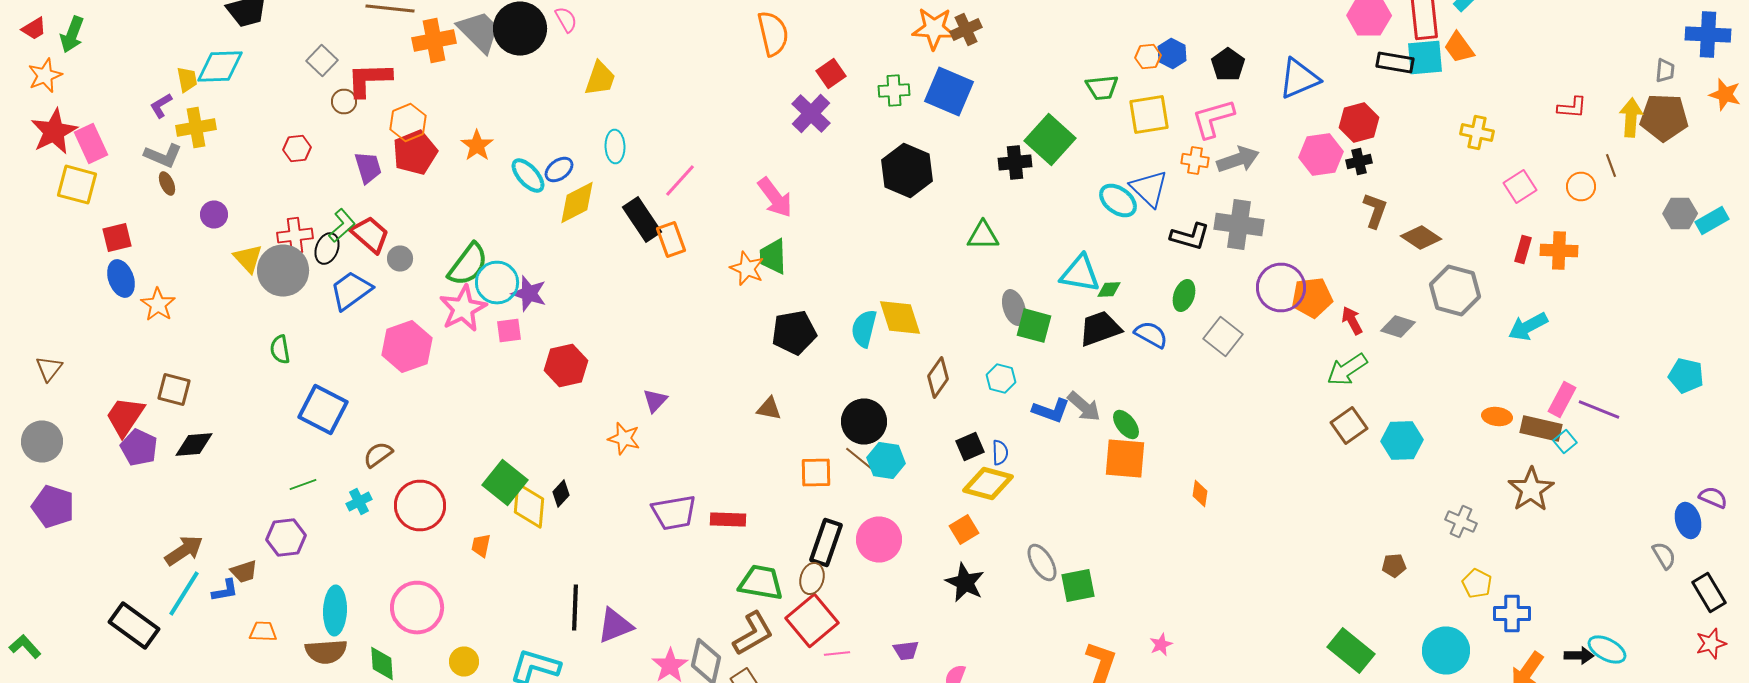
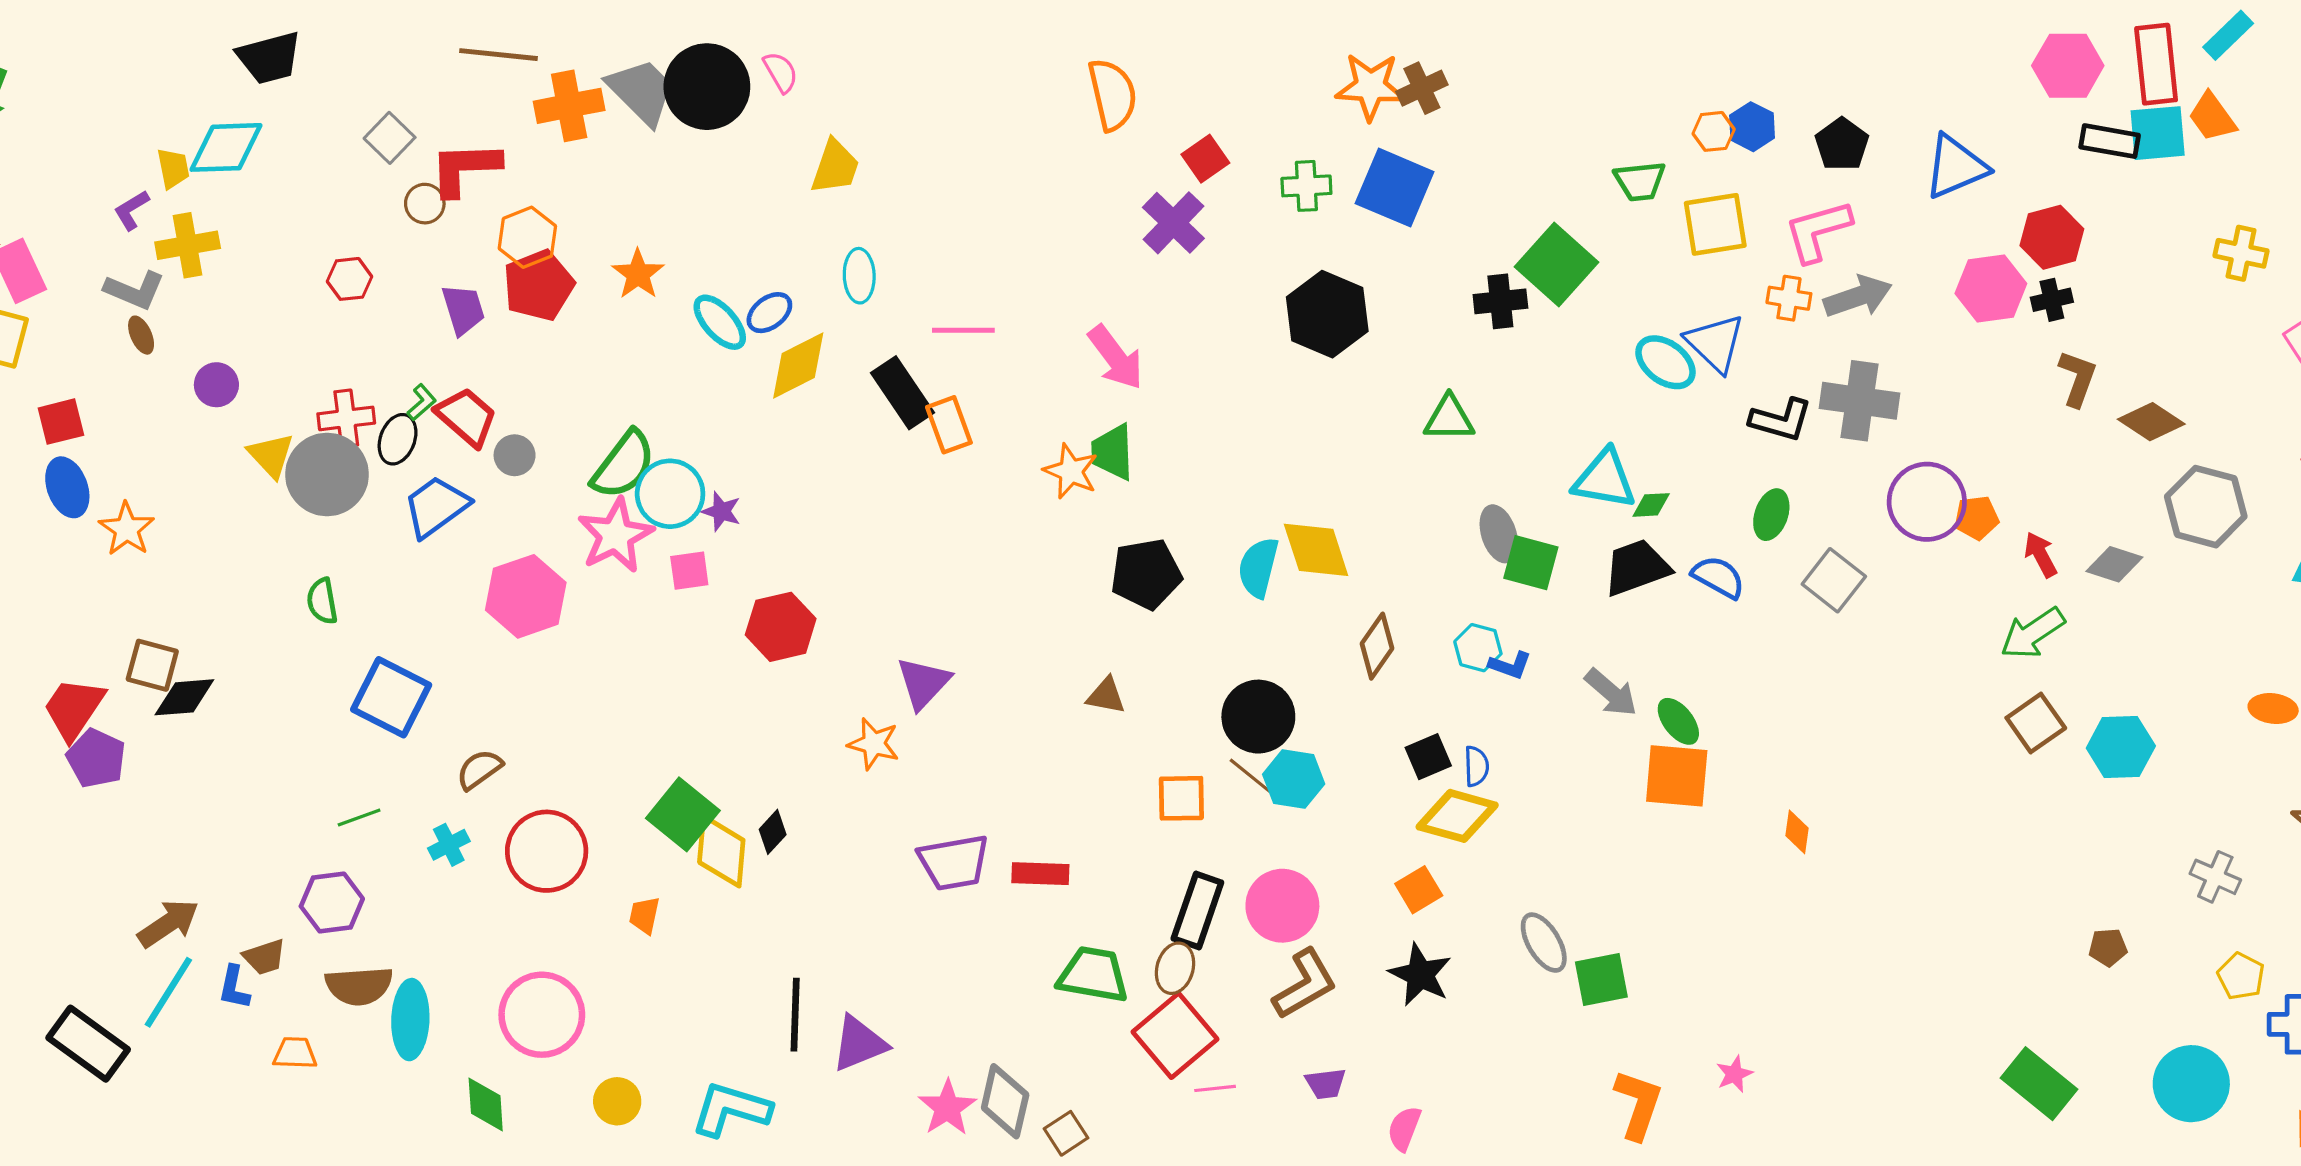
pink line: (680, 180) -> (963, 330), turned 48
green L-shape: (342, 226) -> (422, 402), size x0.7
purple star: (529, 294) -> (721, 511), size x0.7
orange pentagon: (1312, 298) -> (1976, 518), size x0.7
purple triangle: (655, 400) -> (923, 683), size x1.4
blue L-shape: (1051, 410) -> (1510, 665), moved, size x0.7
black diamond: (194, 444) -> (184, 697), moved
blue L-shape: (225, 590) -> (234, 987), turned 112
brown L-shape: (753, 634) -> (1305, 984), moved
brown semicircle: (326, 652) -> (359, 986), moved

